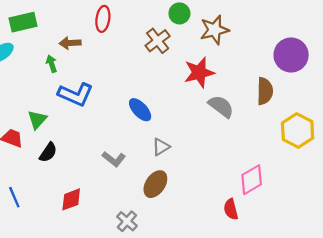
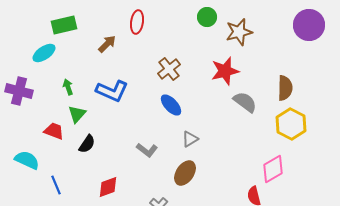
brown cross: (158, 41) -> (169, 69), moved
brown arrow: (70, 43) -> (107, 44), turned 138
purple circle: (291, 55) -> (309, 25), moved
green arrow: (51, 64) -> (68, 87), moved
yellow hexagon: (298, 130) -> (291, 124), moved

